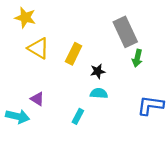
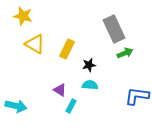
green arrow: (137, 58) -> (125, 53), turned -126
purple triangle: (37, 99) -> (60, 90), moved

